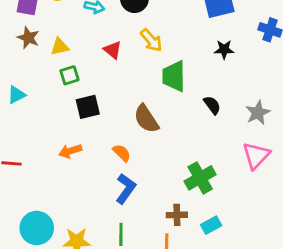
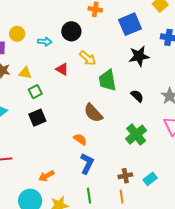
yellow triangle: (60, 47) -> (25, 73), turned 32
black star: (224, 49) -> (139, 56), size x1.5
black square: (88, 107) -> (37, 118), moved
orange arrow: (70, 151) -> (46, 176), moved
green cross: (200, 178) -> (136, 135), moved

